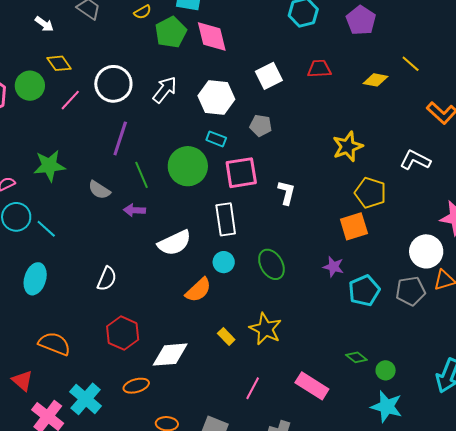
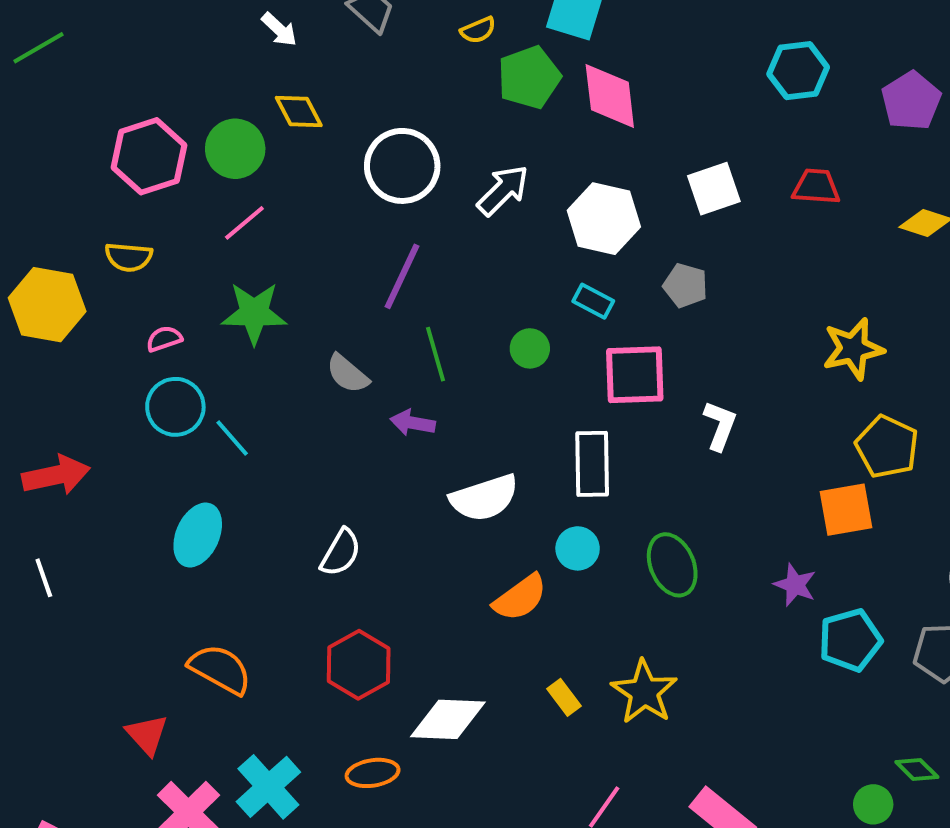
pink line: (70, 100) -> (244, 223), moved
green circle: (188, 166) -> (530, 348), size x0.5
green diamond: (356, 357) -> (917, 769), moved

